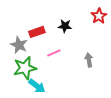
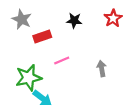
black star: (65, 26) -> (74, 21), moved
gray star: (19, 45) -> (22, 19), moved

